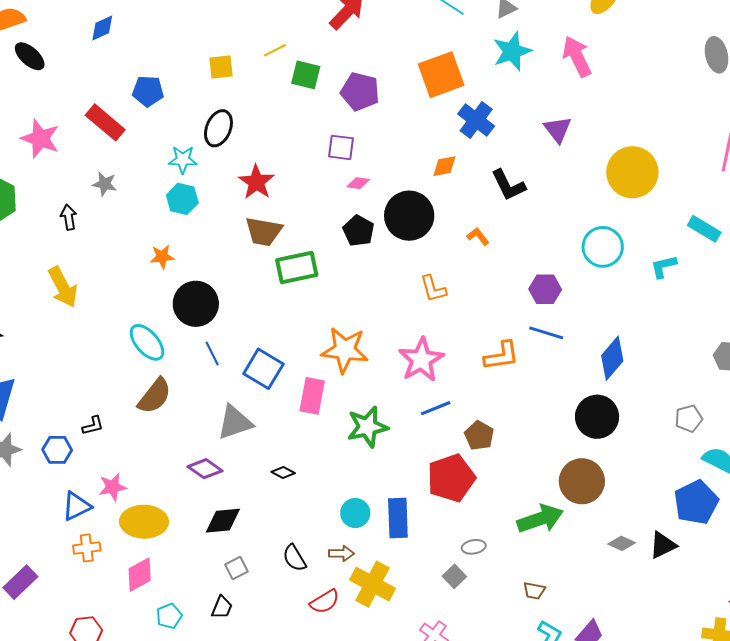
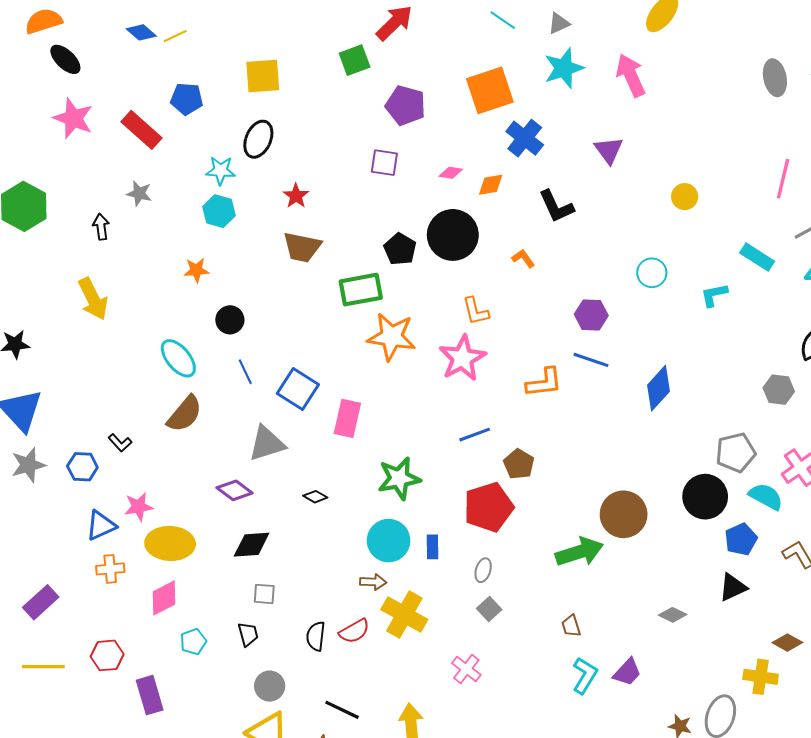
blue diamond: (102, 28) -> (141, 32), turned 64
yellow line: (275, 50) -> (175, 36), moved
yellow square: (221, 67) -> (263, 76), size x1.4
green square: (306, 75) -> (355, 60), moved, turned -36
pink star: (40, 139) -> (73, 118), moved
yellow circle: (632, 172) -> (685, 197), size x0.5
red star: (256, 182) -> (296, 196), size x0.7
pink diamond: (358, 183) -> (451, 173), moved
cyan circle: (603, 247) -> (652, 273), size x0.7
green rectangle: (297, 267) -> (361, 290), moved
black circle: (196, 304) -> (230, 320), size x0.6
orange star: (345, 350) -> (392, 337), moved
pink star: (421, 360) -> (462, 358), moved
black circle: (597, 417) -> (705, 497), moved
gray pentagon: (689, 418) -> (736, 453), size x1.4
black L-shape: (93, 426) -> (120, 443), turned 60
green star: (367, 427) -> (399, 478), moved
blue pentagon: (696, 502) -> (741, 539), size x0.7
cyan circle: (355, 513) -> (389, 541), size x1.4
blue rectangle: (398, 518) -> (433, 547), size x0.6
gray diamond: (622, 543) -> (673, 615), moved
black triangle: (663, 545) -> (733, 587), moved
gray ellipse: (474, 547) -> (483, 570), moved, turned -65
black semicircle: (294, 558) -> (316, 636), moved, turned 36
gray square: (236, 568) -> (264, 594), turned 30
brown trapezoid: (534, 591) -> (571, 626), turned 60
black trapezoid: (222, 607) -> (248, 634), turned -40

